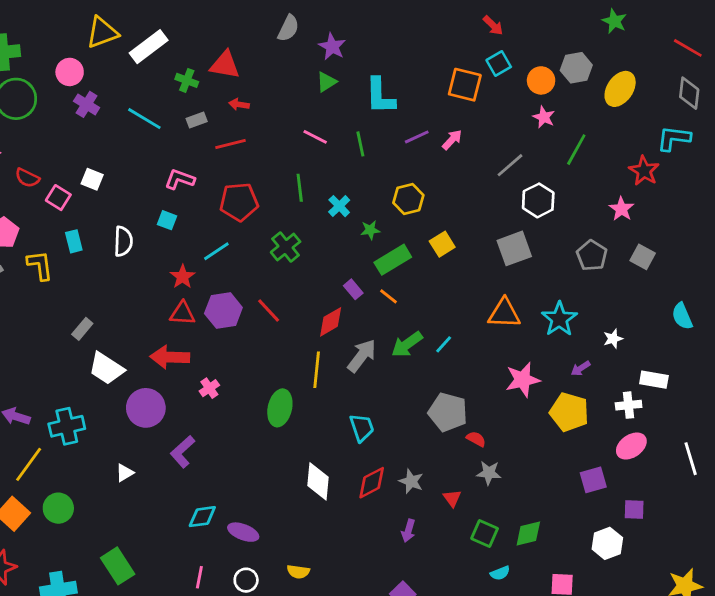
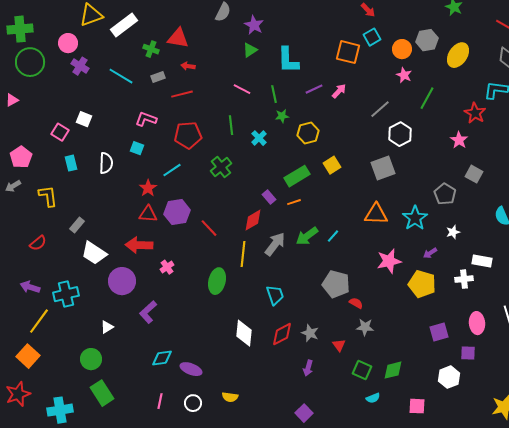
red semicircle: (27, 178) -> (38, 243), moved, turned -66
green star: (370, 230) -> (282, 116), moved
gray pentagon: (592, 255) -> (445, 194), moved
yellow L-shape: (40, 265) -> (48, 196), moved
orange line: (389, 296) -> (294, 202), turned -56
red line: (269, 311) -> (209, 228), moved
pink ellipse: (631, 446) -> (477, 323), moved, turned -60
green circle: (58, 508) -> (91, 359), moved

